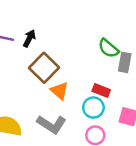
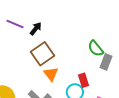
red rectangle: (101, 91) -> (83, 80), turned 40

